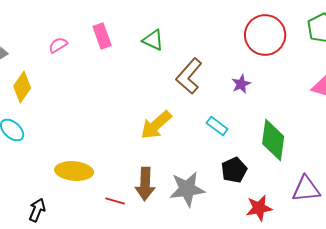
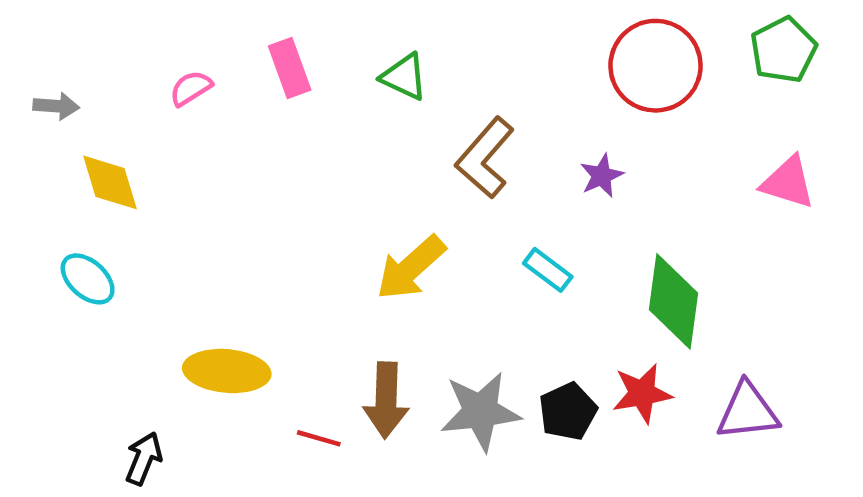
yellow diamond: (22, 87) -> (110, 182), turned -52
black pentagon: (234, 170) -> (568, 411), moved
red star: (259, 208) -> (642, 393), moved

